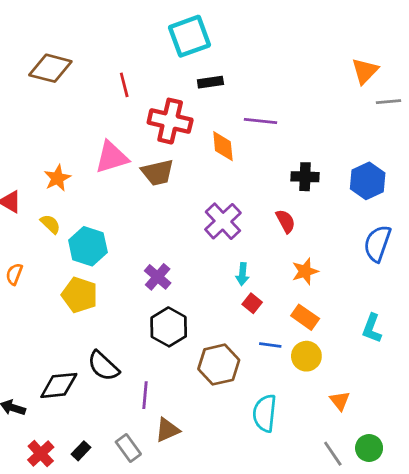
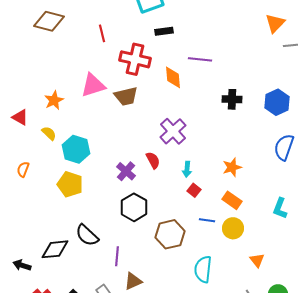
red semicircle: (286, 221) -> (153, 160), moved

